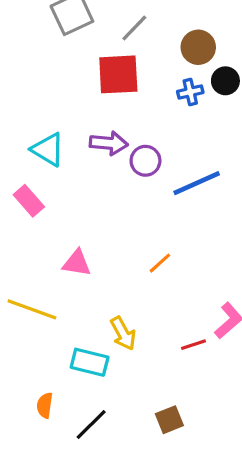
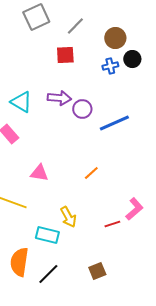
red square: (118, 74) -> (65, 55), size x0.7
orange semicircle: (45, 405) -> (19, 262), size x1.8

